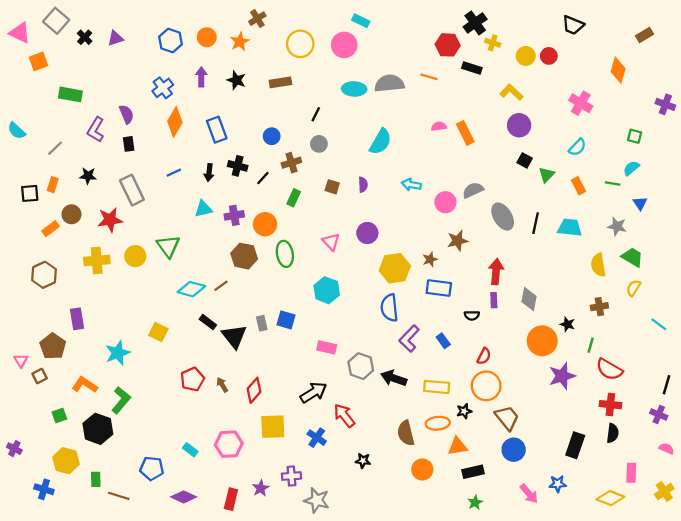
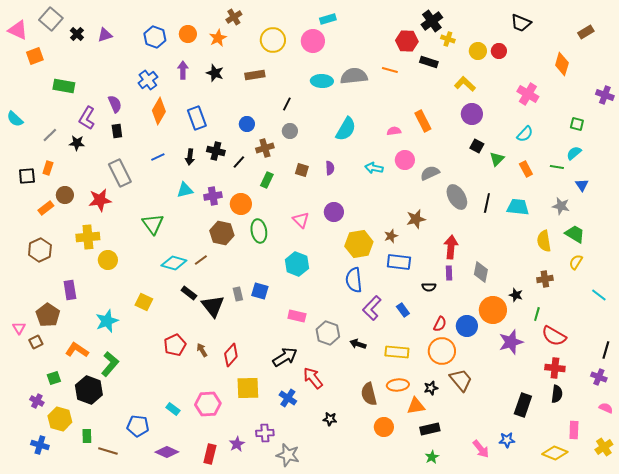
cyan rectangle: (361, 21) -> (328, 19), turned -42
pink semicircle: (439, 126) -> (394, 131), moved
black star: (88, 176) -> (77, 143), moved
pink circle: (445, 202) -> (405, 160), moved
yellow circle: (135, 256) -> (108, 260), moved
black arrow: (394, 378) -> (358, 344), size x0.7
black star: (464, 411) -> (431, 388), moved
purple cross: (14, 449) -> (37, 401), moved
blue circle: (514, 450) -> (467, 326), moved

